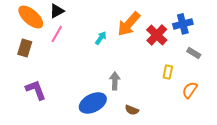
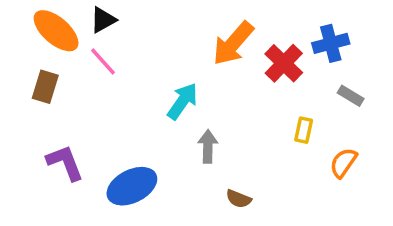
pink line: (57, 34) -> (103, 61), turned -72
cyan arrow: (101, 38) -> (183, 101), moved, size x1.5
blue ellipse: (93, 103) -> (132, 186), moved

